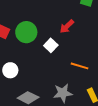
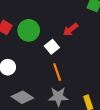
orange line: (80, 66) -> (57, 72), moved, turned 48

